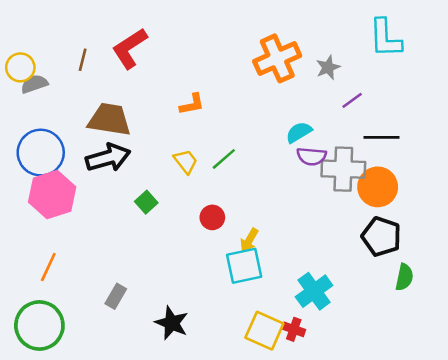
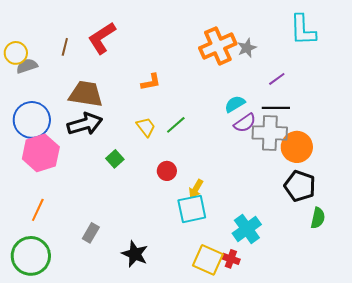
gray star: (328, 67) -> (247, 48), moved
black line: (381, 137) -> (276, 108), moved
purple semicircle: (312, 156) -> (245, 123), turned -40

